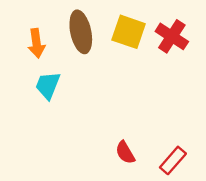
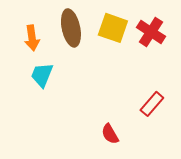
red rectangle: (173, 160) -> (152, 104), moved

